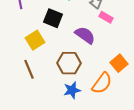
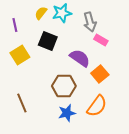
yellow square: (35, 40) -> (20, 55), moved
orange square: (119, 63) -> (100, 74), moved
brown line: (29, 69) -> (22, 103), moved

